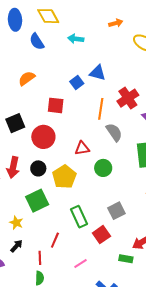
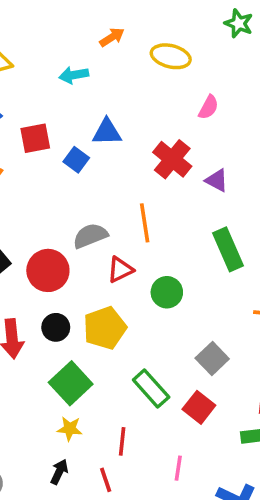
cyan arrow: (76, 39) -> (74, 75), moved
red square: (56, 105) -> (35, 138), moved
orange line: (101, 109) -> (145, 223), moved
gray semicircle: (114, 132) -> (90, 236), moved, turned -60
yellow pentagon: (64, 177) -> (105, 328), turned 30
yellow star: (16, 223) -> (70, 429), moved
pink line: (80, 264) -> (178, 468), turned -32

